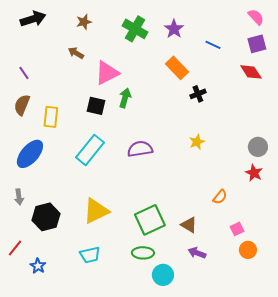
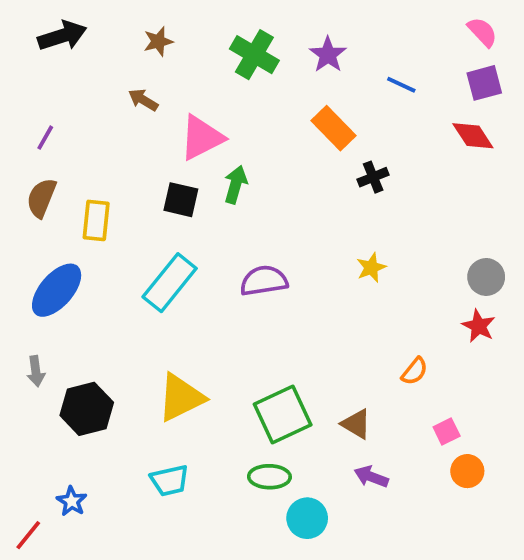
purple line: (24, 73) -> (45, 138), turned 64
red line: (15, 248) -> (28, 535), moved

